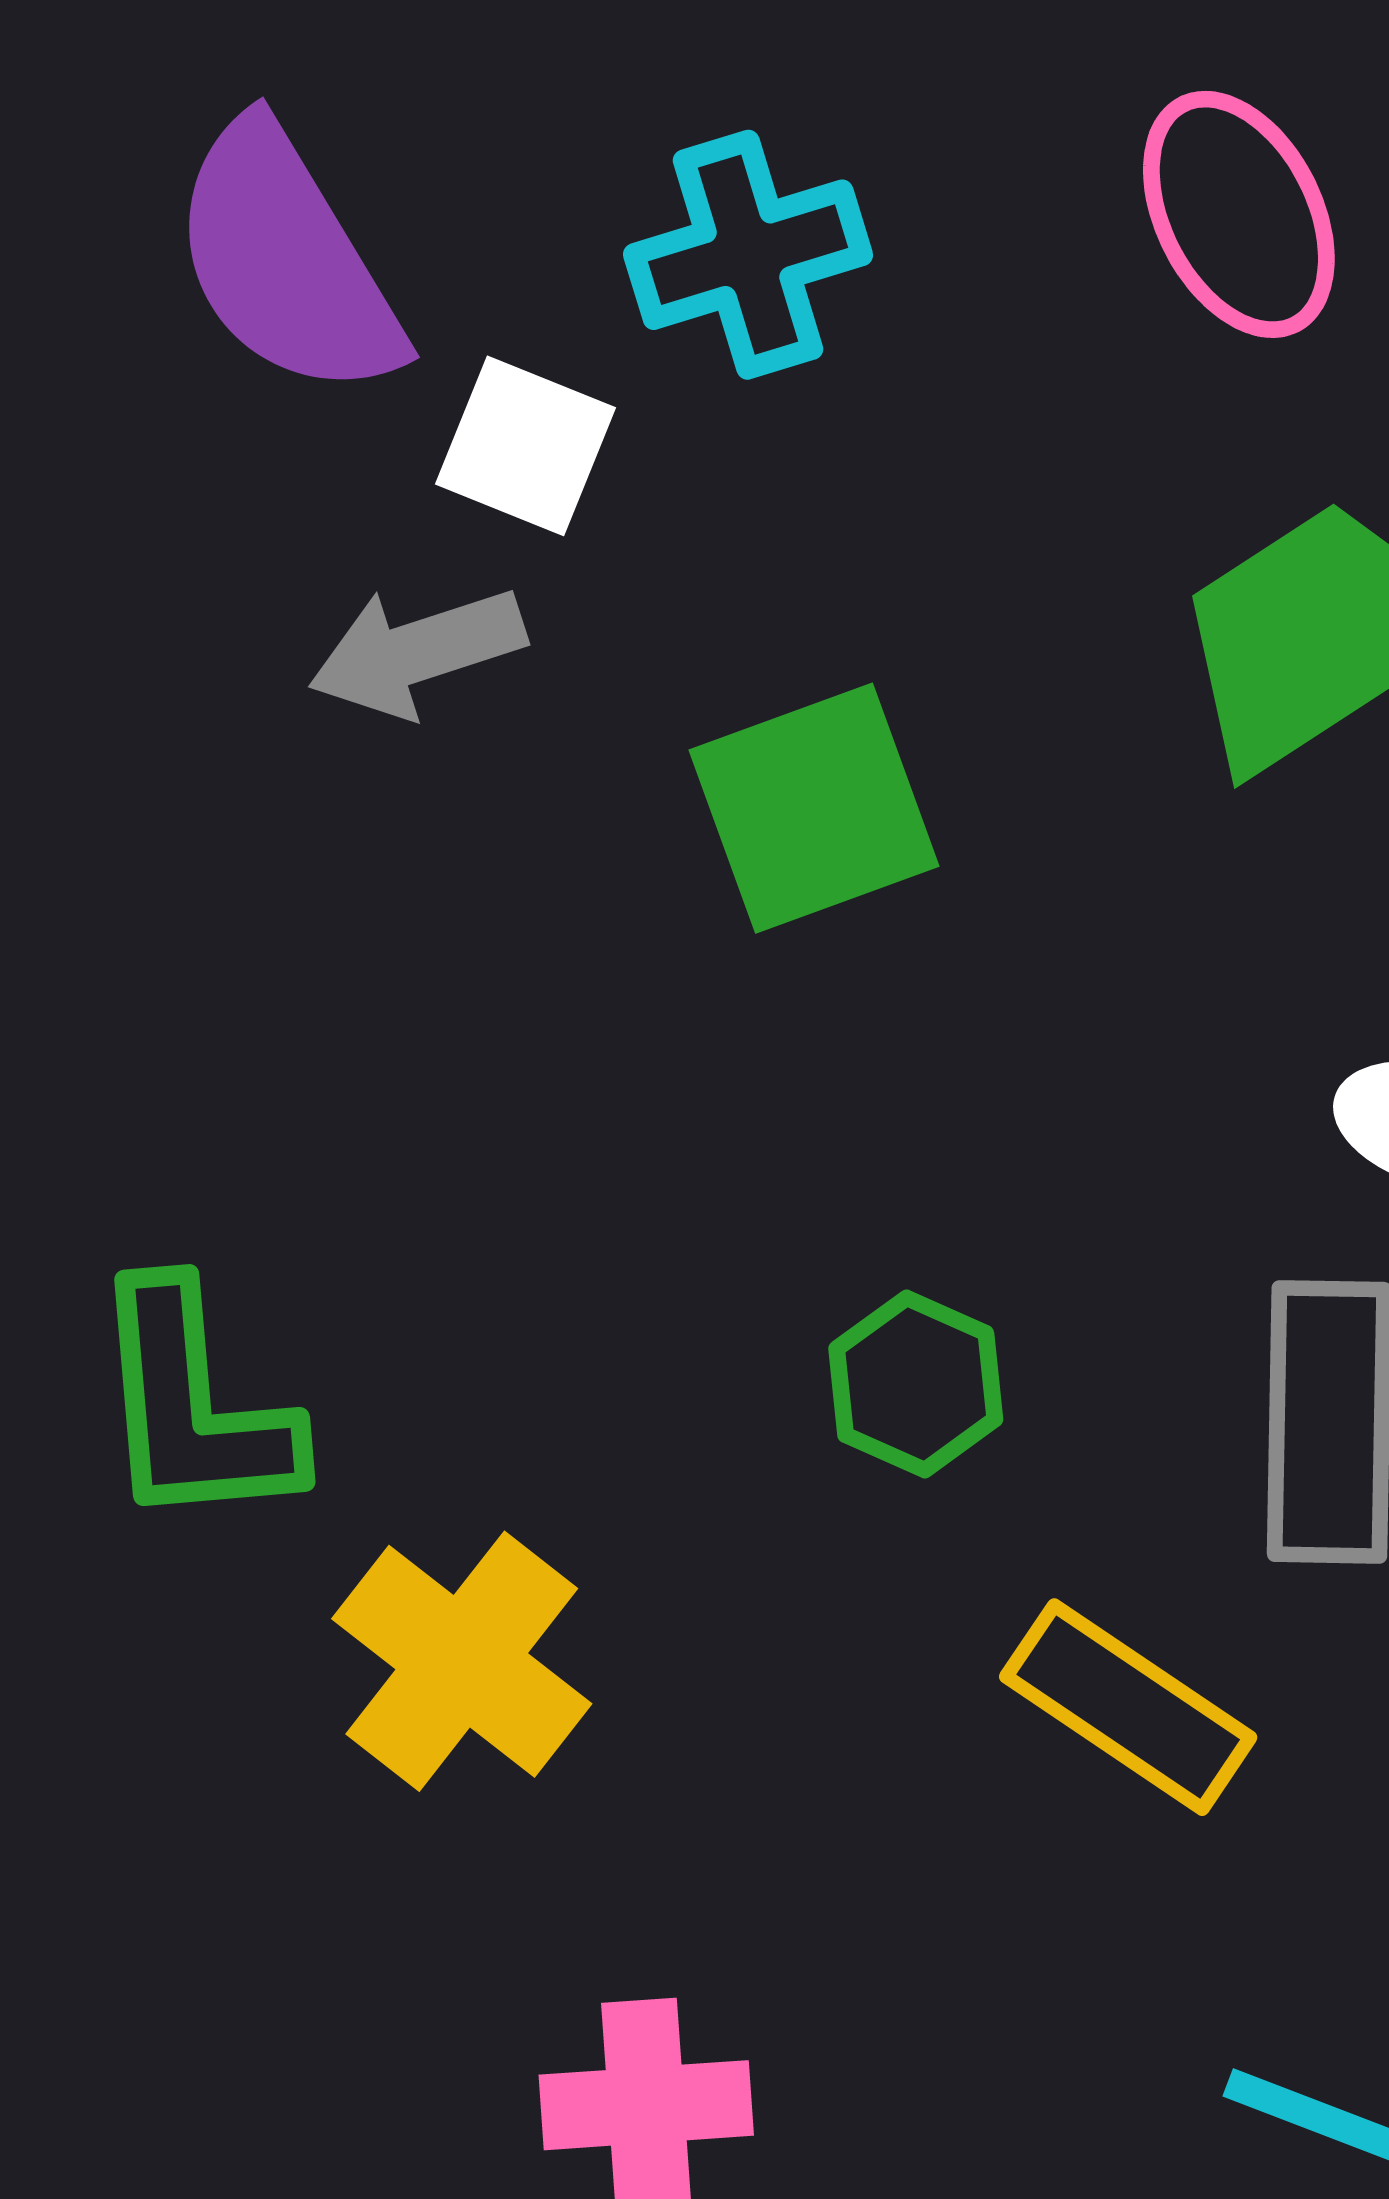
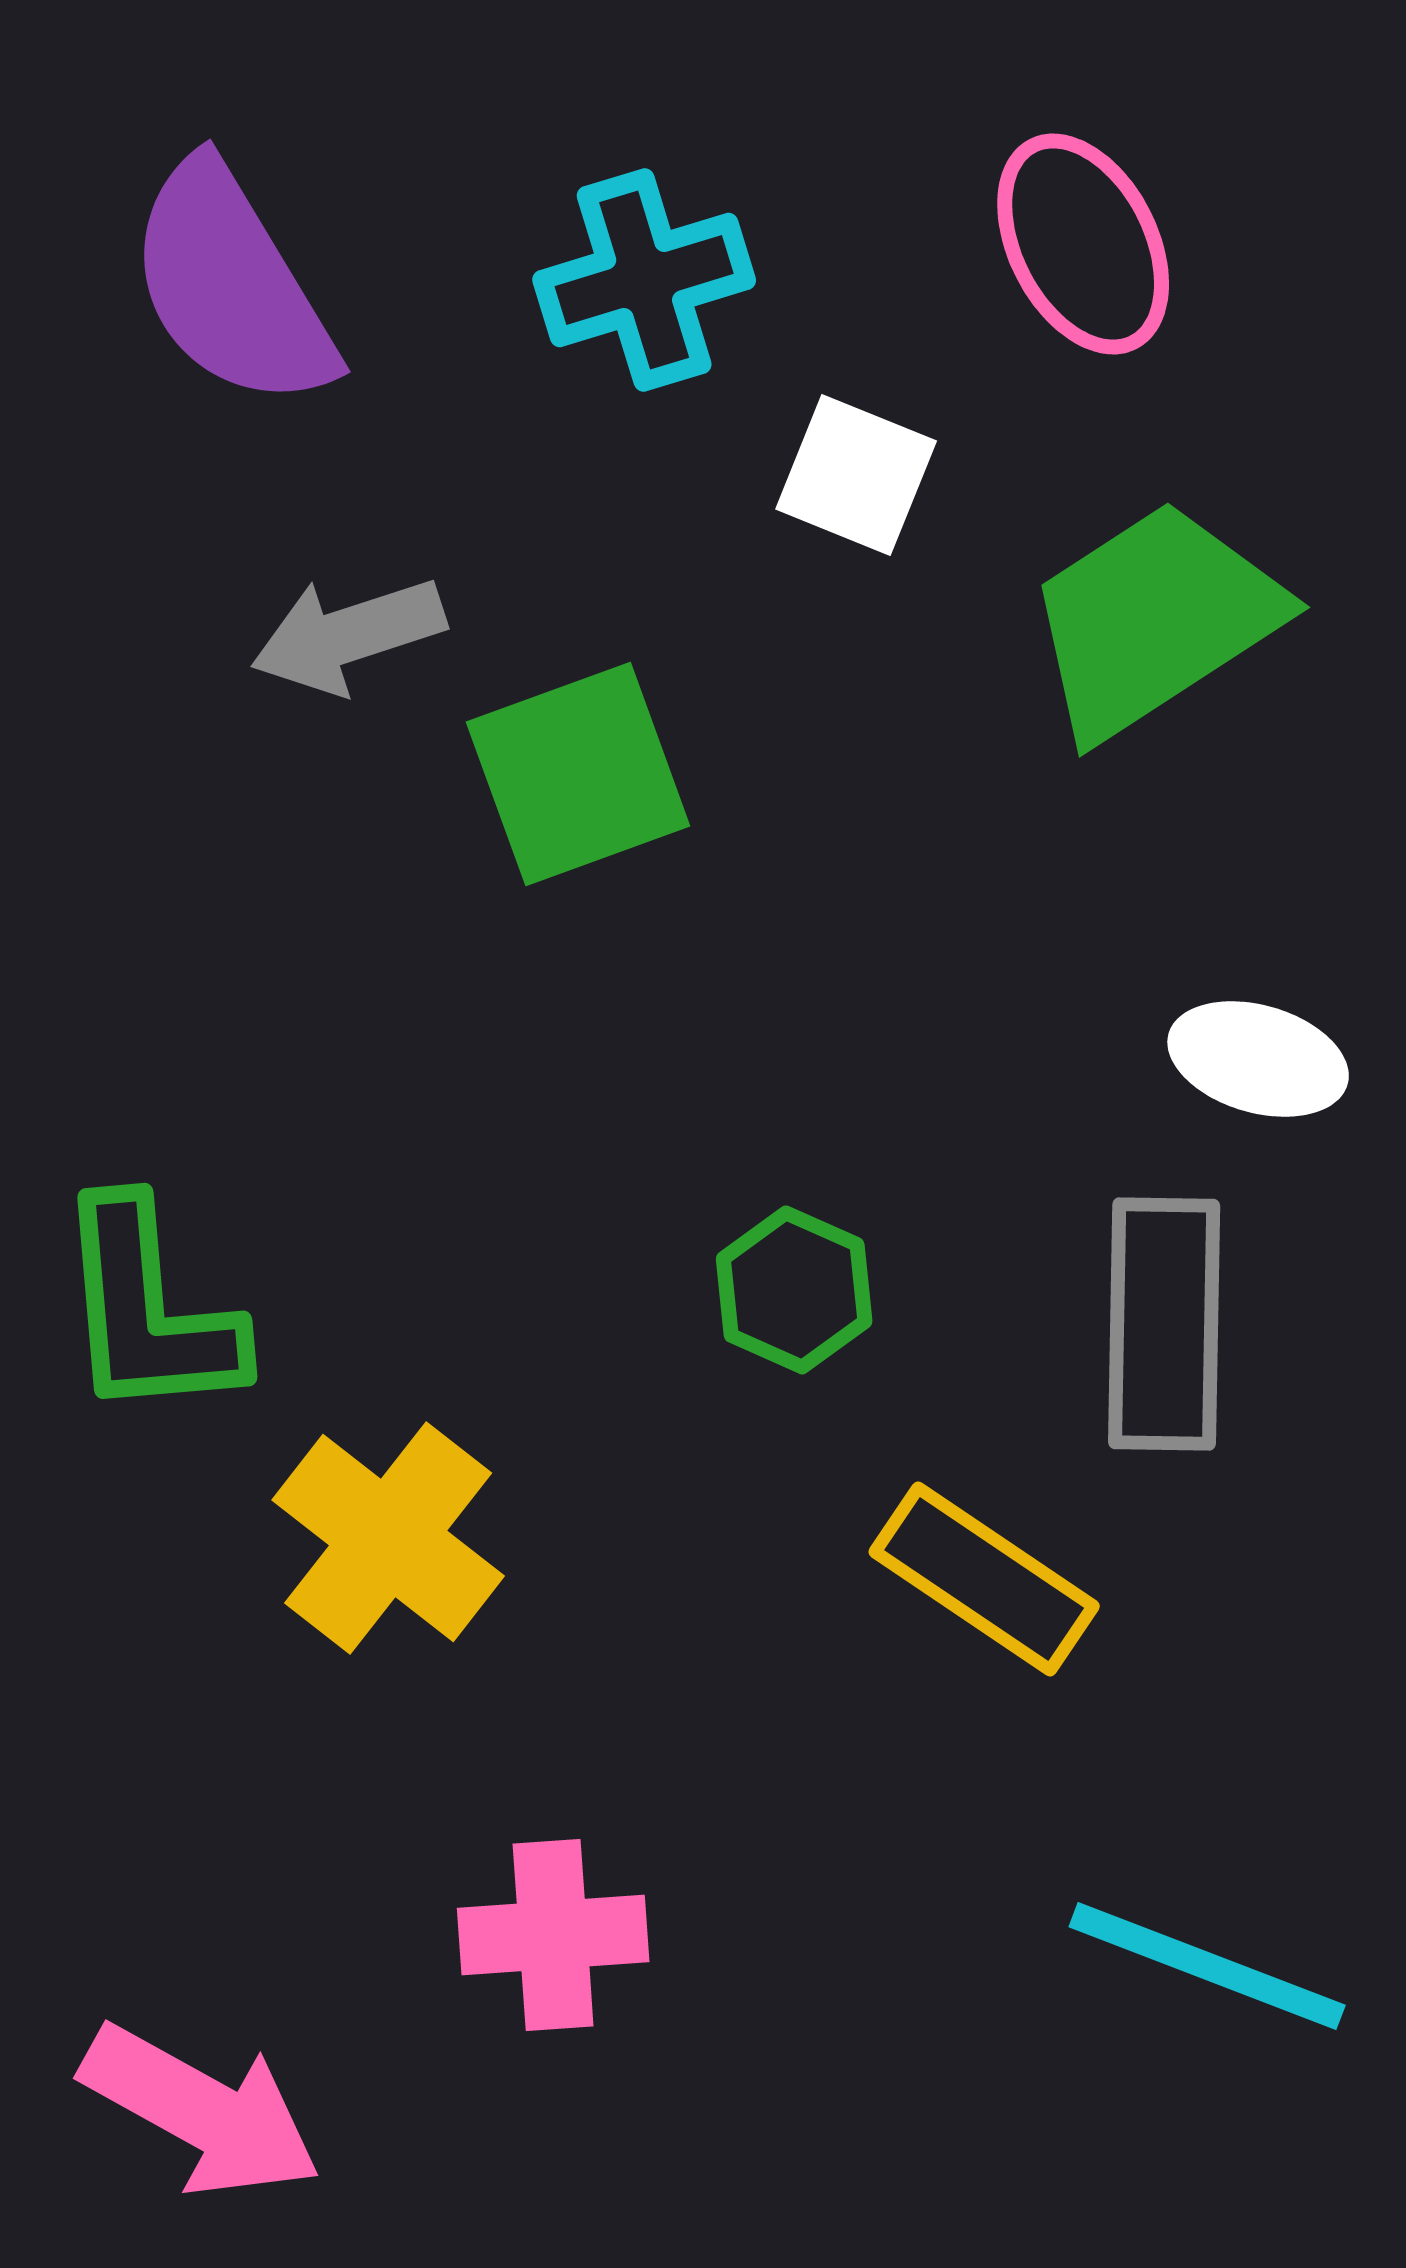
white square: (526, 446) -> (856, 475), moved
green square: (814, 808) -> (578, 774), moved

